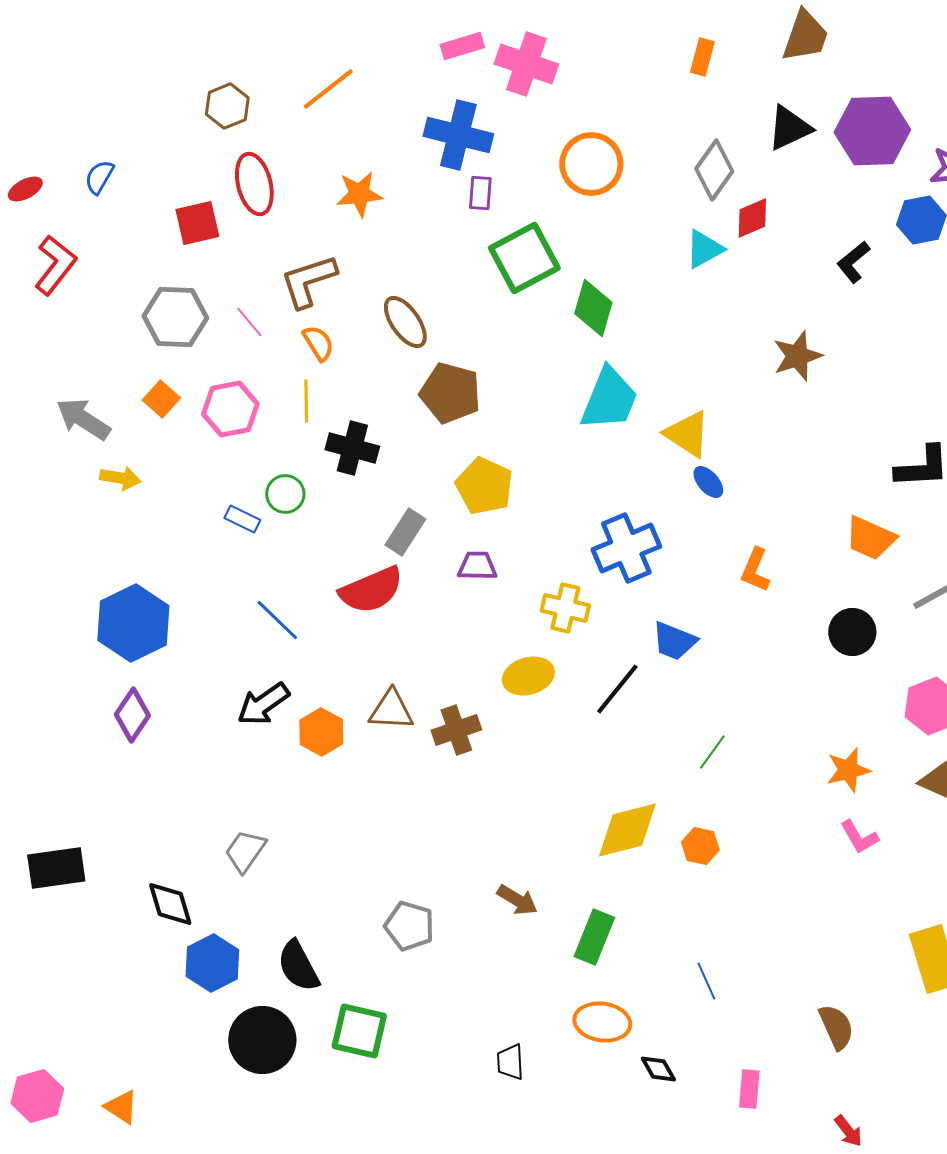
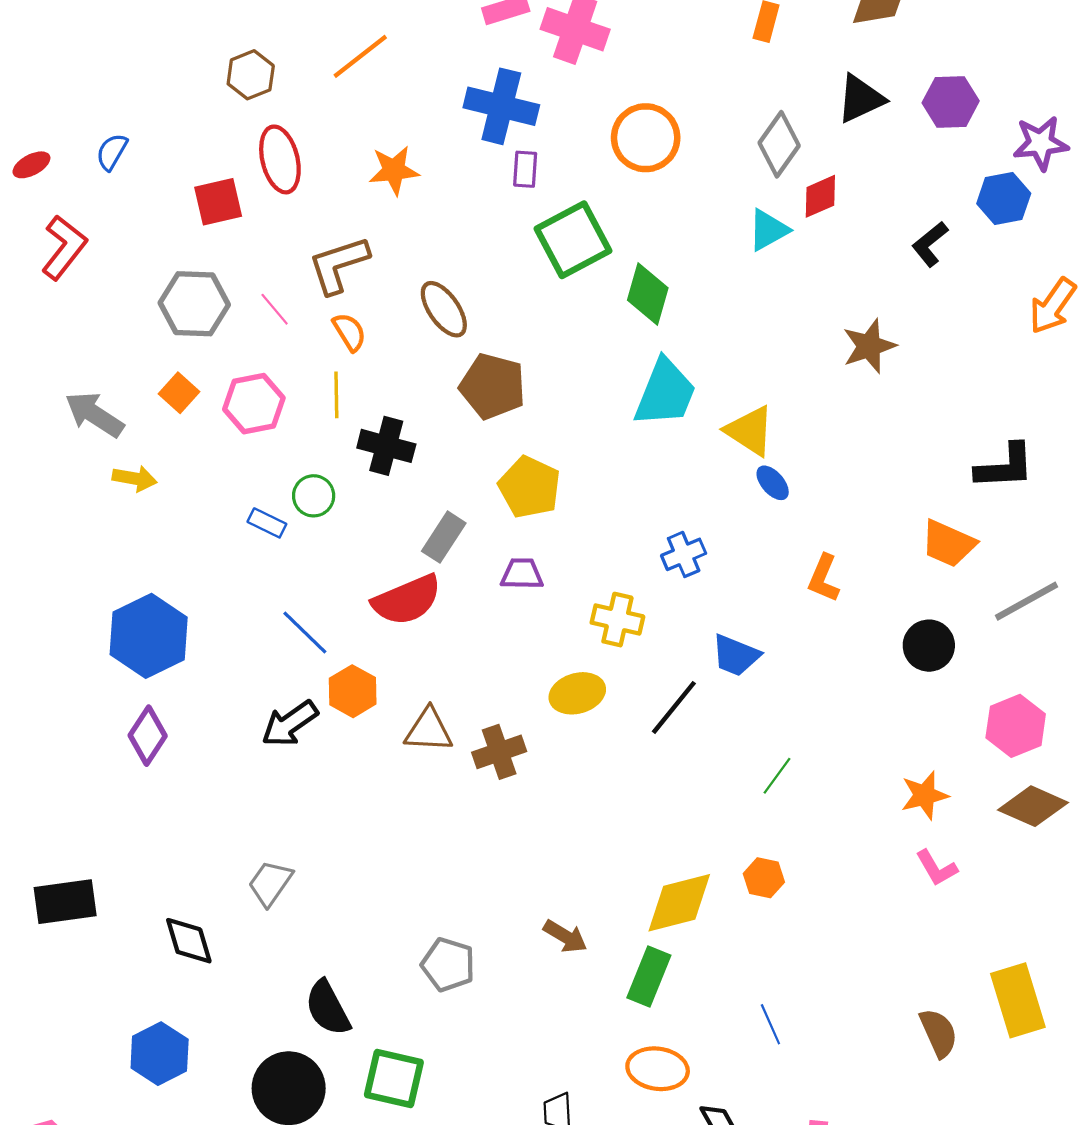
purple hexagon: (872, 131) -> (951, 102), size x0.7
blue cross: (626, 548) -> (684, 554), size x0.6
orange hexagon: (321, 732) -> (353, 691), moved
yellow diamond: (627, 830) -> (679, 903), moved
blue hexagon: (212, 963) -> (160, 1054), moved
brown semicircle: (836, 1027) -> (939, 1033), moved

